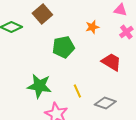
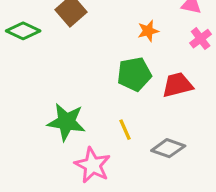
green pentagon: (63, 47) -> (134, 74), moved
red trapezoid: (111, 62) -> (177, 85), turned -45

